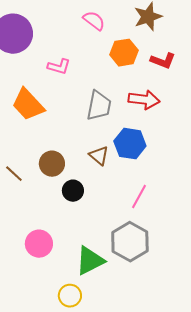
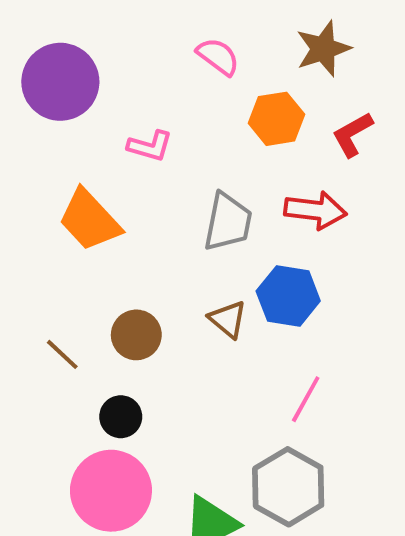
red L-shape: (163, 61) -> (352, 134), turned 130
black circle: (73, 191) -> (121, 417), moved
pink circle: (39, 244) -> (111, 491), size x1.5

